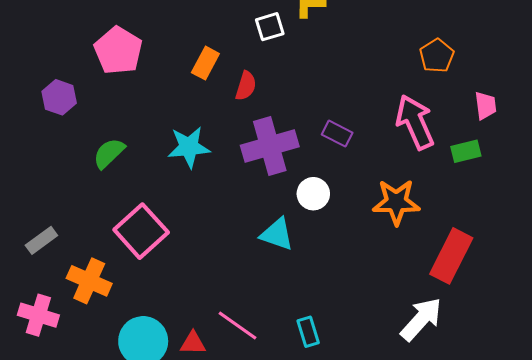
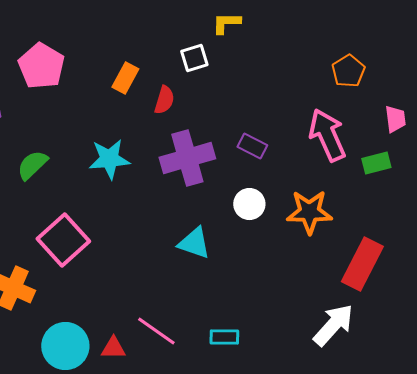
white square: (270, 27) -> (194, 58), moved
white circle: (313, 194) -> (249, 204), moved
cyan rectangle: (308, 332) -> (224, 337), turned -72

